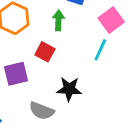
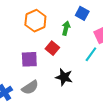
gray semicircle: (42, 111) -> (30, 87), moved, turned -66

